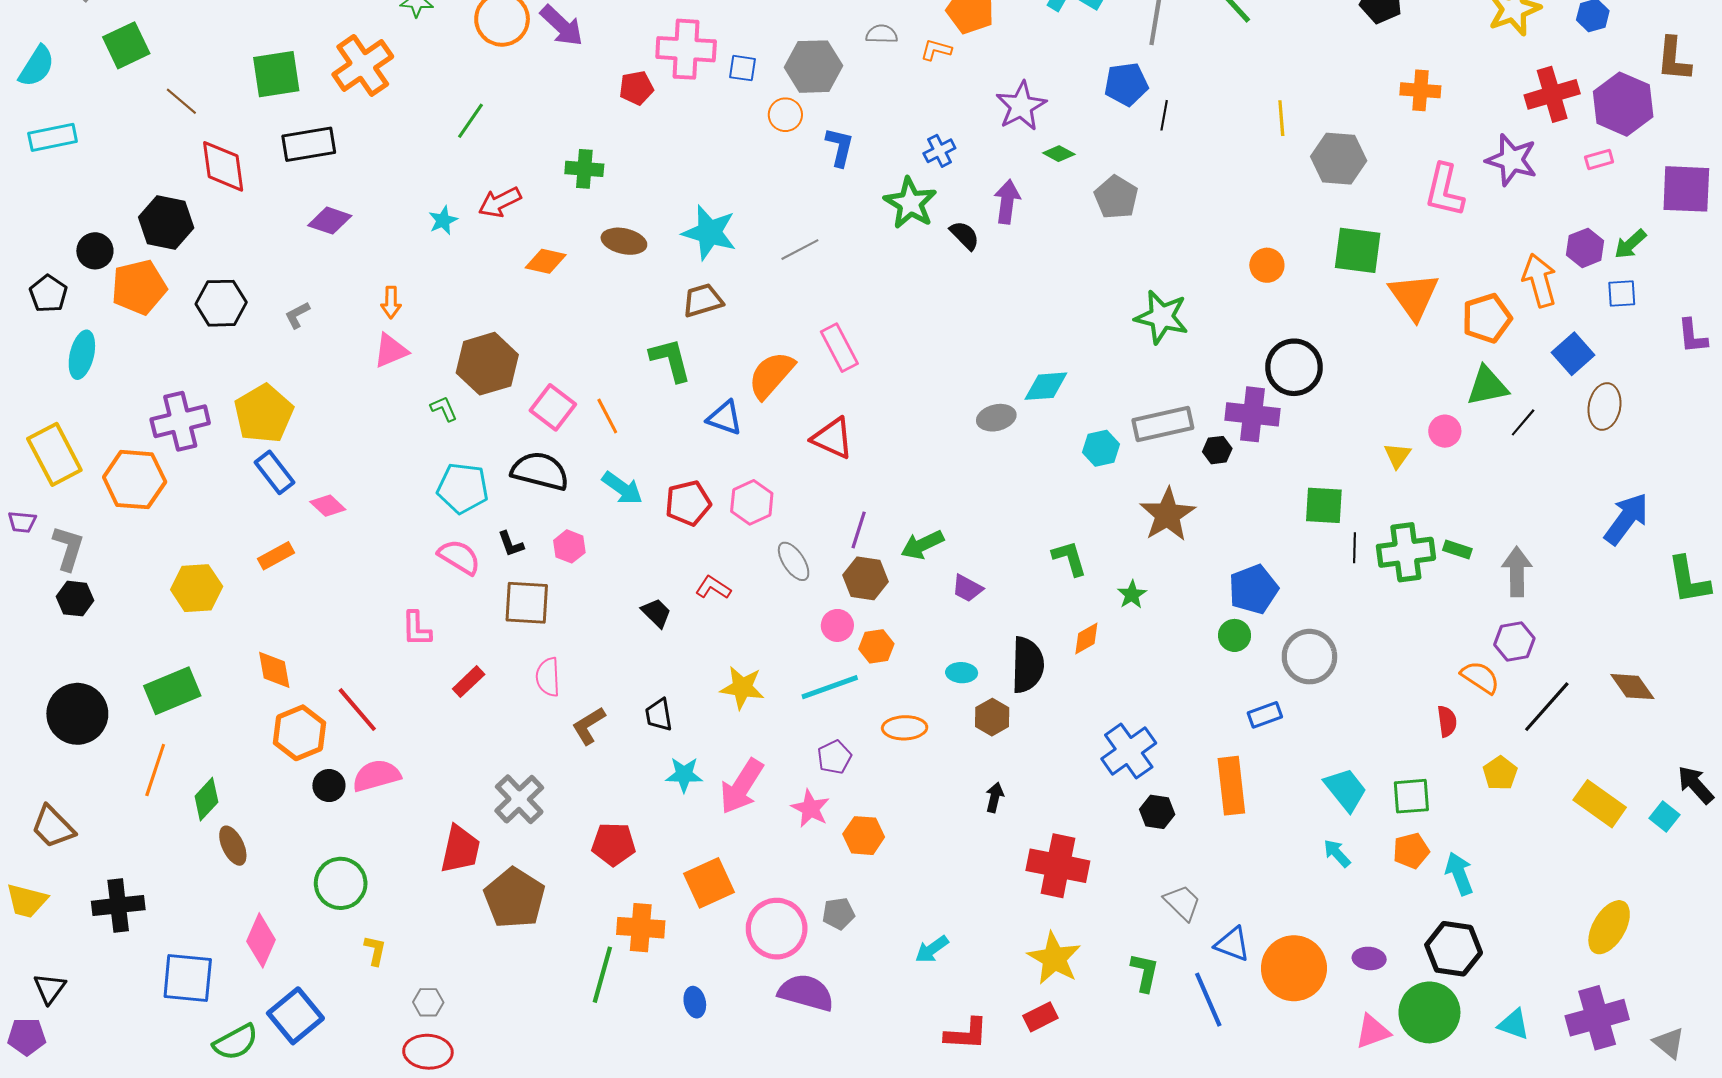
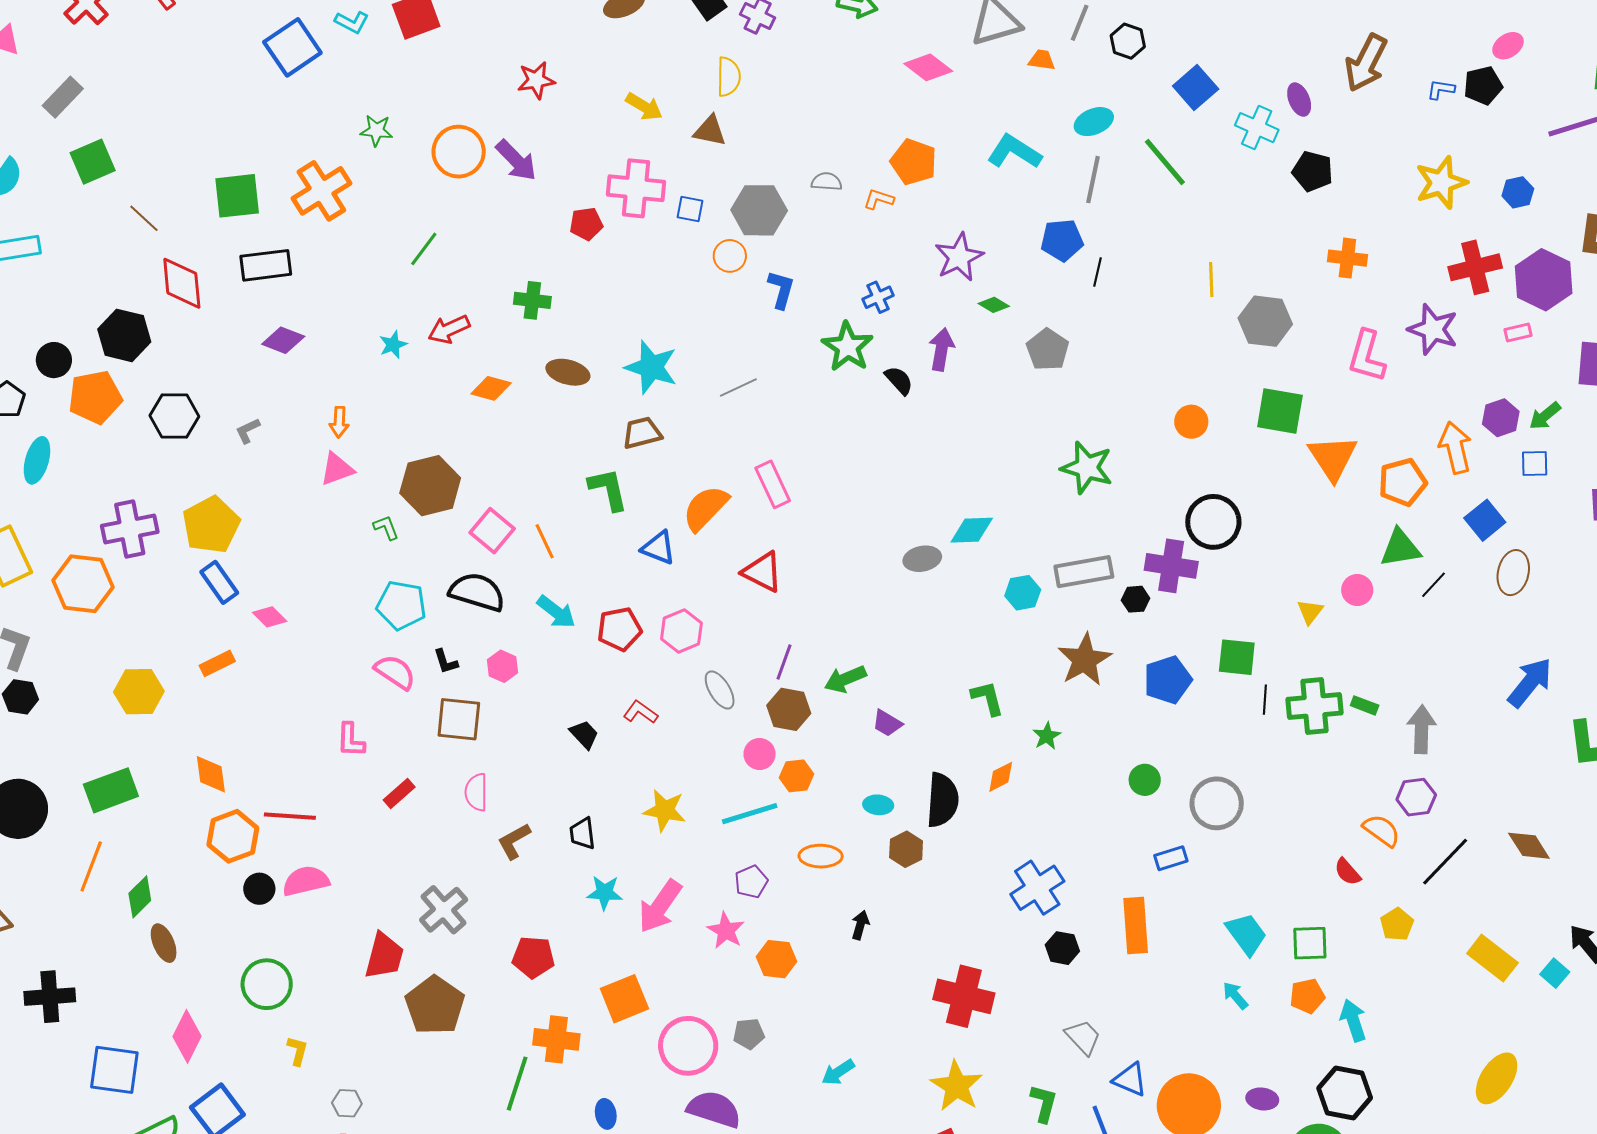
blue pentagon: (1253, 589) -> (1168, 680), moved
red line: (357, 710) -> (290, 816), turned -48
red semicircle: (1447, 721) -> (1347, 872), turned 144
black arrow: (995, 797) -> (860, 925), moved

